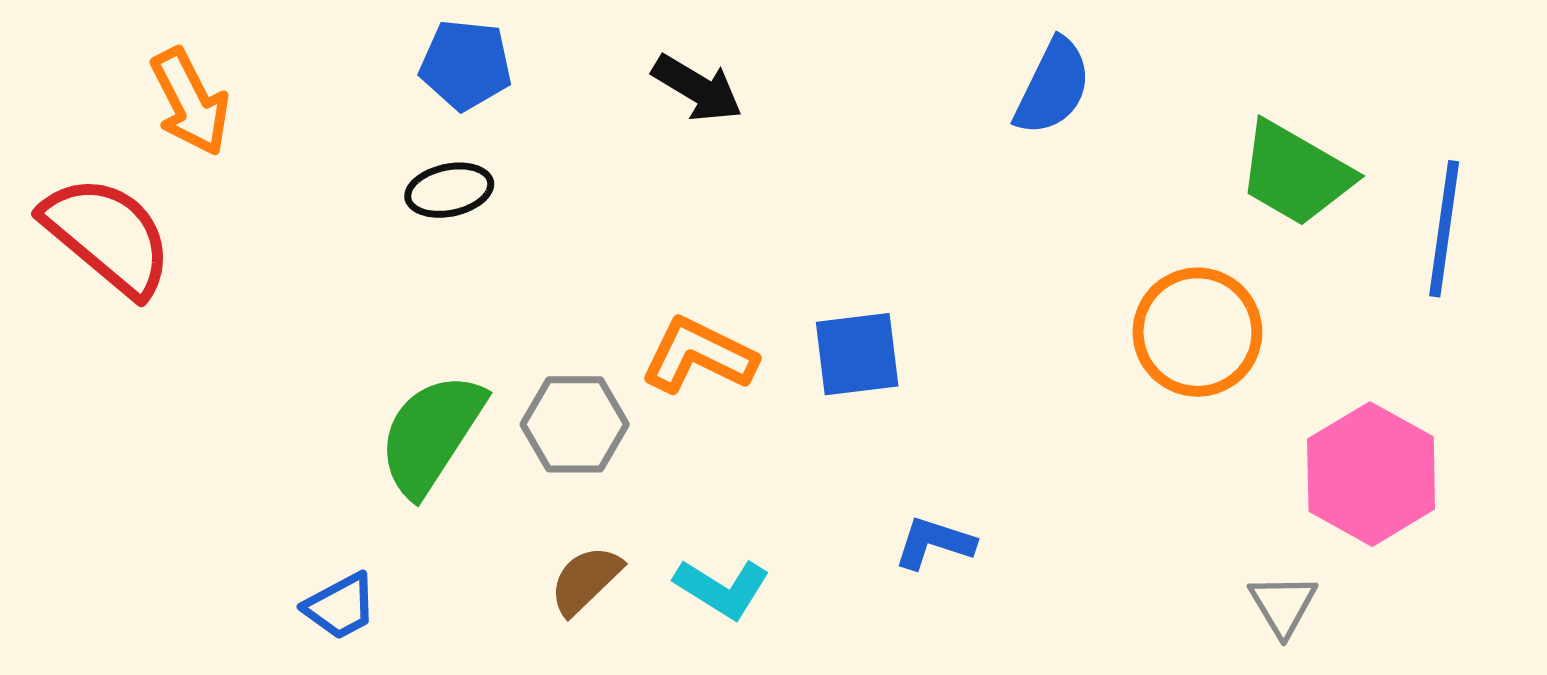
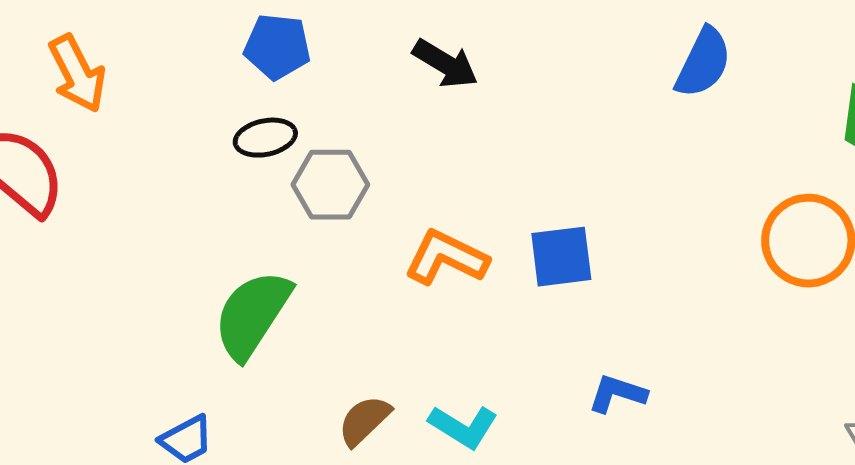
gray hexagon: (575, 424) -> (330, 185), moved

